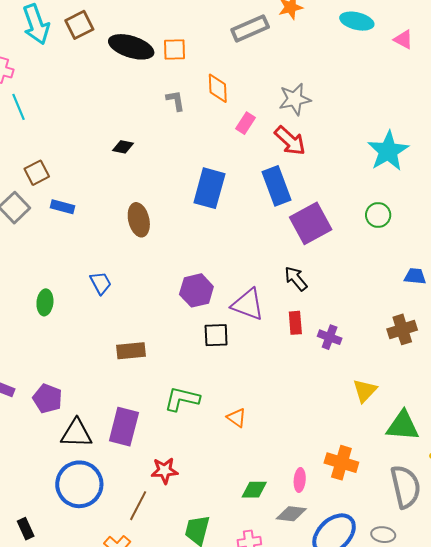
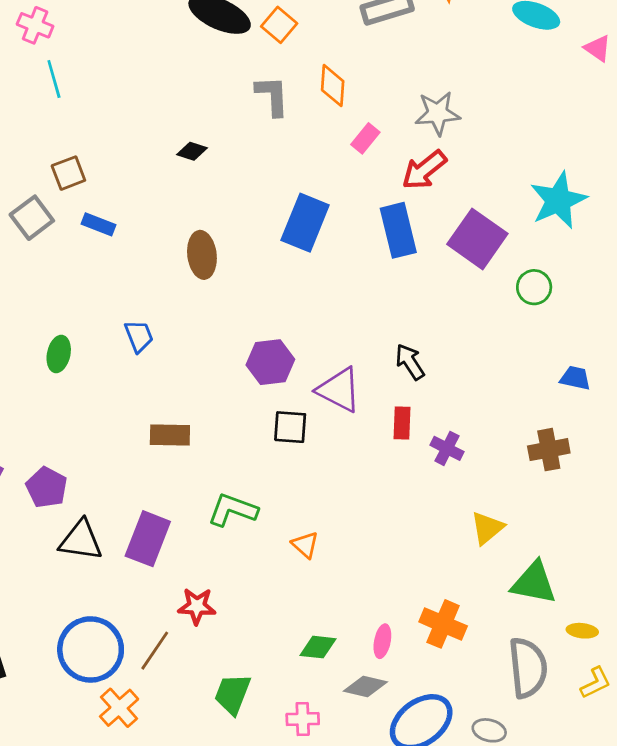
orange square: (175, 49) -> (279, 25), turned 35
gray L-shape: (176, 101) -> (272, 96), size x1.4
red arrow: (290, 141) -> (424, 170), turned 92
purple square: (311, 223) -> (477, 239), moved, turned -33
blue circle: (79, 484) -> (91, 649), moved

